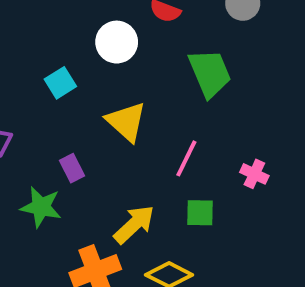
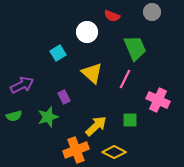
pink line: (186, 158) -> (125, 79), moved
pink cross: (254, 174) -> (158, 100), size x1.6
green star: (41, 207) -> (48, 117), turned -30

